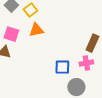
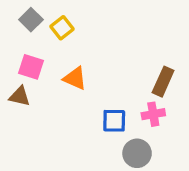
orange triangle: (36, 30) -> (75, 78), moved, turned 35

